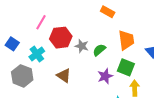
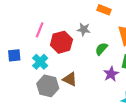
blue square: (12, 44) -> (14, 55), turned -32
gray star: (82, 46) -> (84, 30), moved
gray hexagon: (22, 76) -> (48, 86), moved

